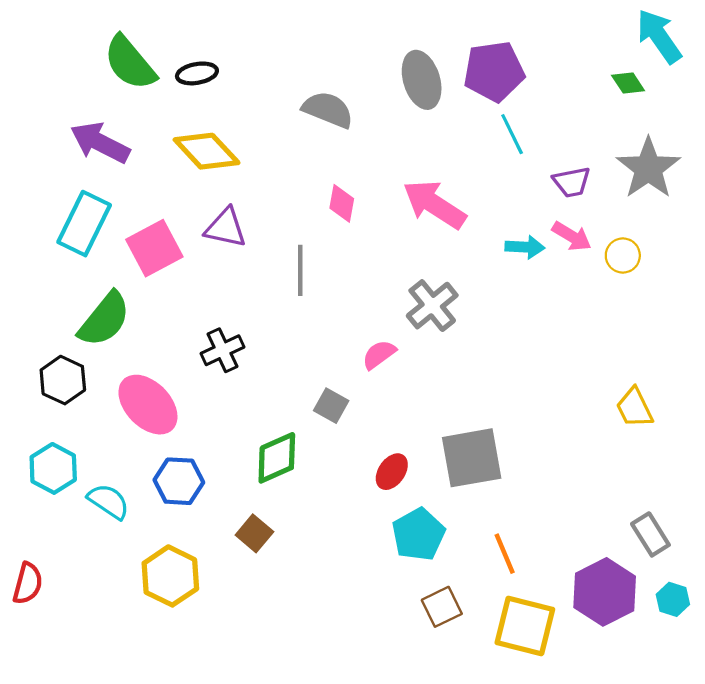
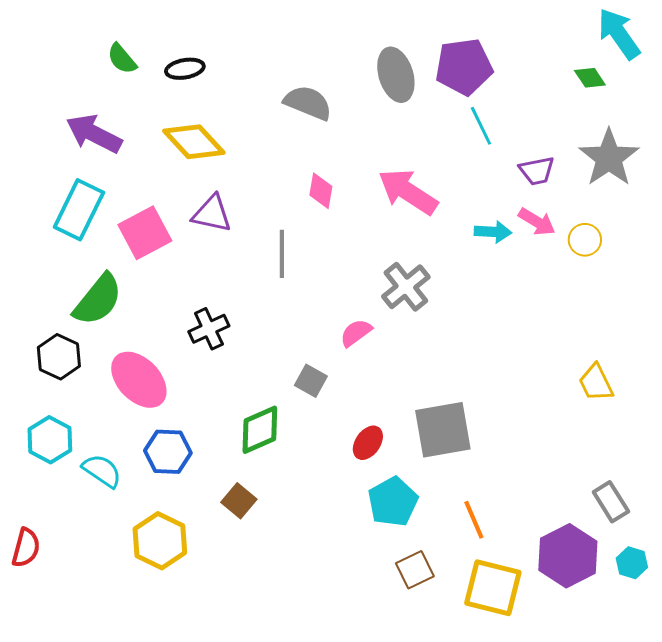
green semicircle: (130, 63) -> (122, 59), size x0.6

